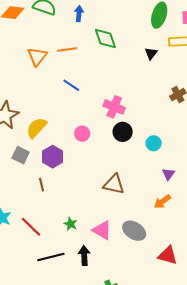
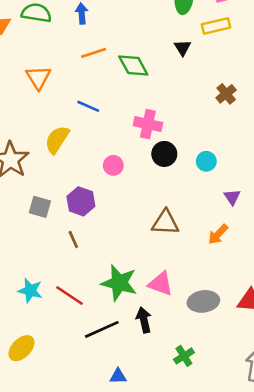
green diamond: (105, 39) -> (133, 65), moved
orange line: (67, 50) -> (94, 53), moved
yellow semicircle: (37, 128) -> (57, 140), moved
orange arrow: (162, 202) -> (218, 234), moved
green star: (71, 224) -> (119, 283), size x2.0
gray ellipse: (134, 231) -> (203, 301), moved, turned -30

